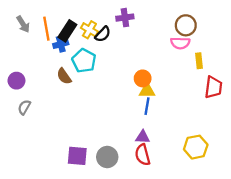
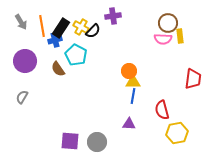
yellow rectangle: (199, 61) -> (180, 36), moved
purple circle: (16, 81) -> (25, 61), moved, size x1.5
red semicircle: (143, 155) -> (162, 110), moved

